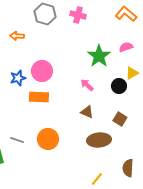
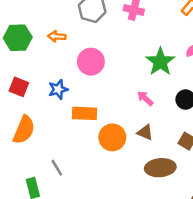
pink circle: (42, 71) -> (91, 62), moved
orange circle: (48, 139) -> (112, 137), moved
gray line: (17, 140) -> (57, 168), turned 40

